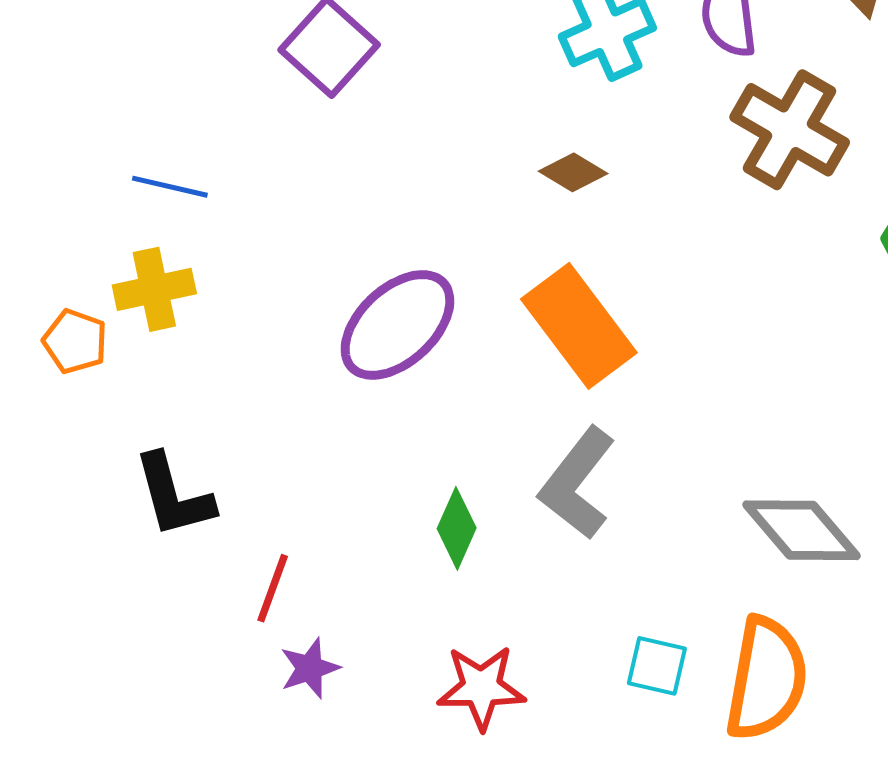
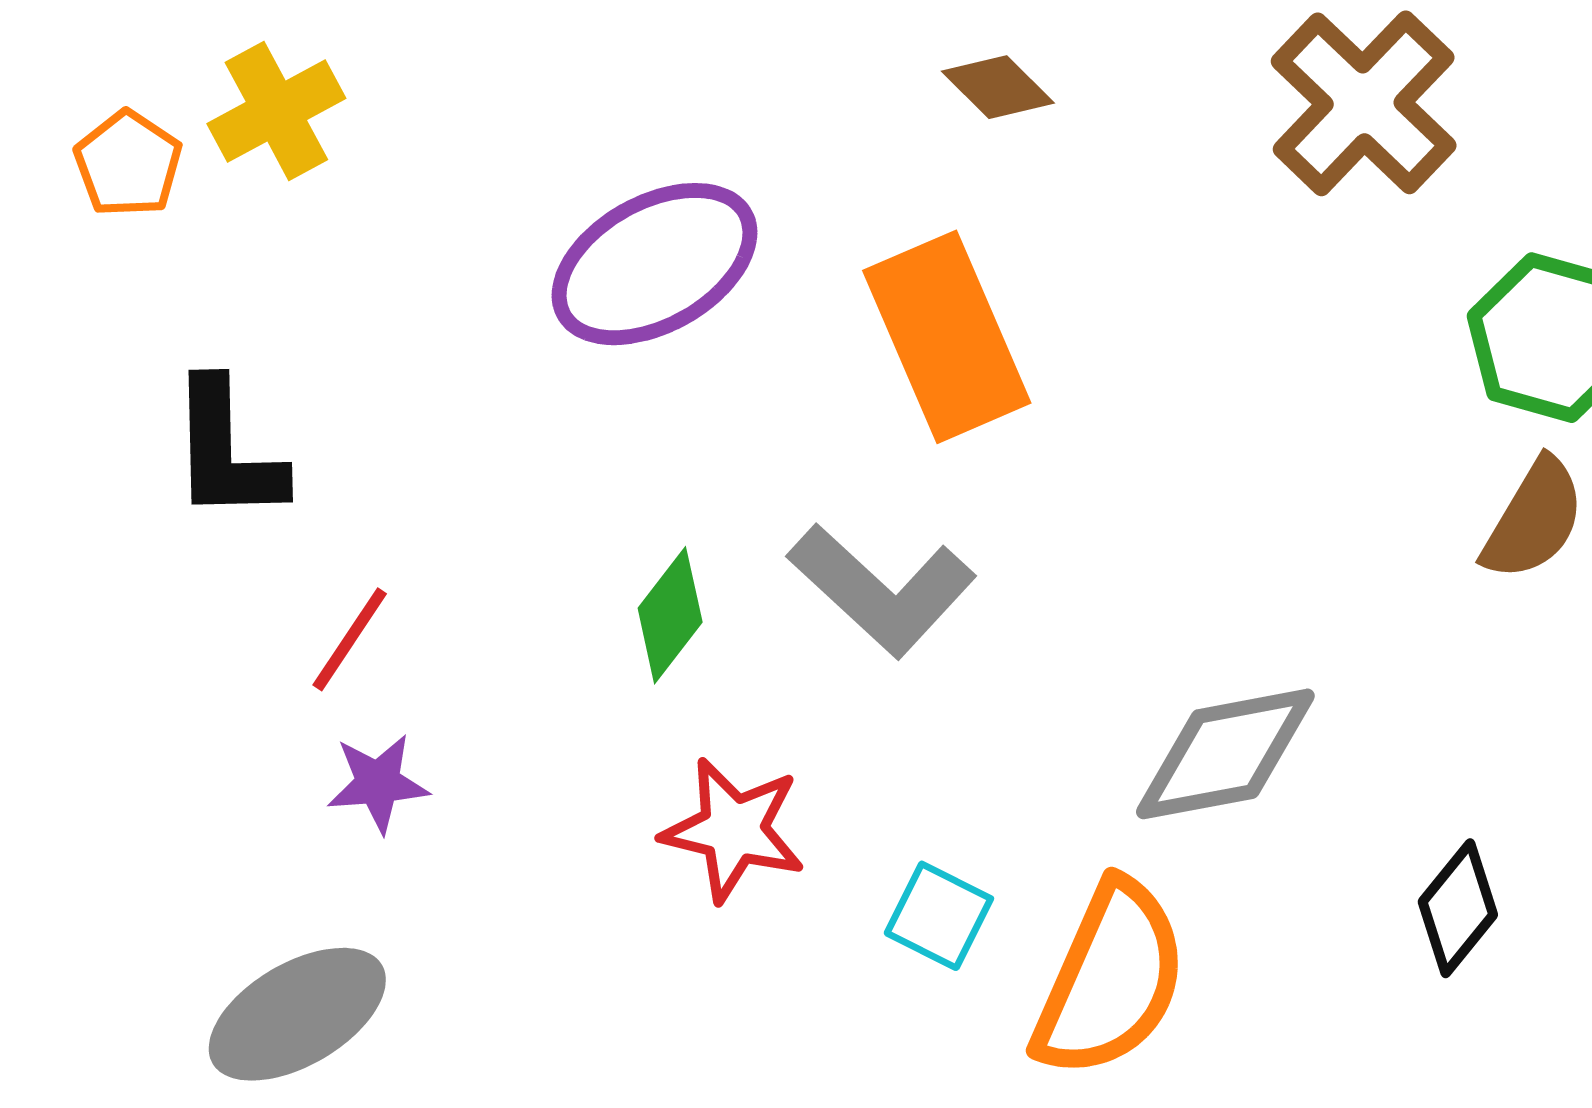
yellow cross: (154, 289) -> (276, 111), turned -30
gray L-shape: (577, 483) -> (882, 590), turned -99
gray diamond: (801, 530) -> (1225, 754), turned -74
red star: (481, 687) -> (733, 830), moved

